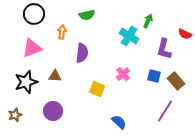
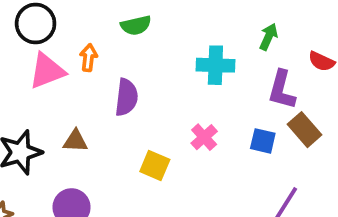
green arrow: (148, 21) -> (268, 37), moved
cyan cross: (129, 36) -> (215, 65), turned -30
pink triangle: (32, 48) -> (47, 71), moved
brown rectangle: (176, 81) -> (304, 130), moved

